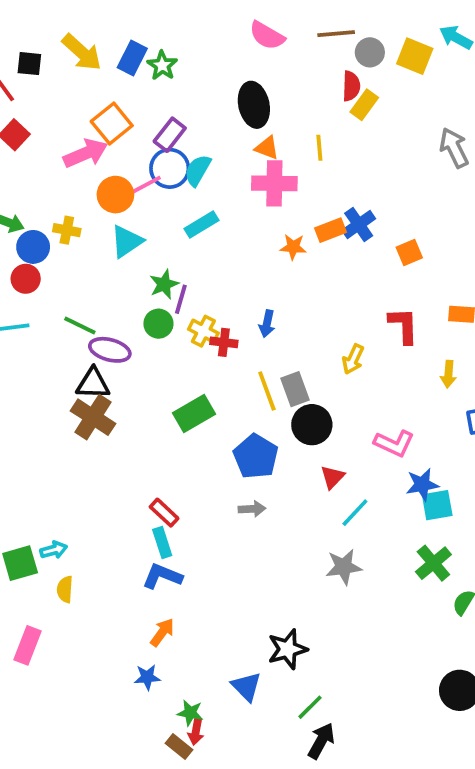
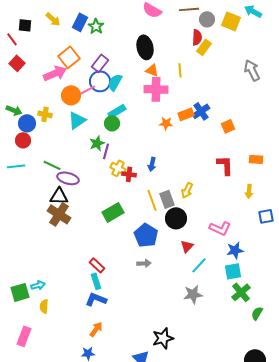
yellow arrow: (82, 52) -> (53, 19), size x0.7
green circle: (158, 324) -> (112, 123), moved
yellow arrow: (353, 359) -> (187, 190), moved
cyan square: (437, 505) -> (233, 271), moved

